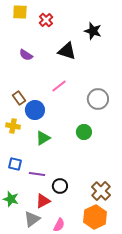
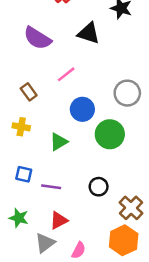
purple semicircle: (26, 55) -> (37, 38), size x1.6
pink line: (59, 86) -> (66, 74), moved
blue circle: (35, 110) -> (82, 109), moved
green circle: (84, 132) -> (110, 134), size x1.5
black circle: (60, 186) -> (99, 187), moved

